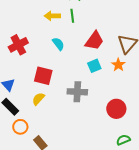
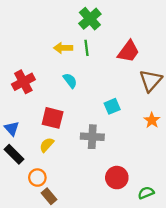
red trapezoid: (94, 41) -> (128, 51), moved
orange star: (118, 65) -> (152, 120), moved
red circle: (116, 109) -> (117, 178), moved
orange circle: (20, 127) -> (37, 178), moved

